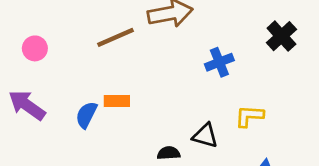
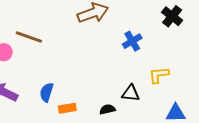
brown line: (115, 37) -> (29, 37), moved, turned 52
orange rectangle: (117, 101) -> (67, 108), moved

